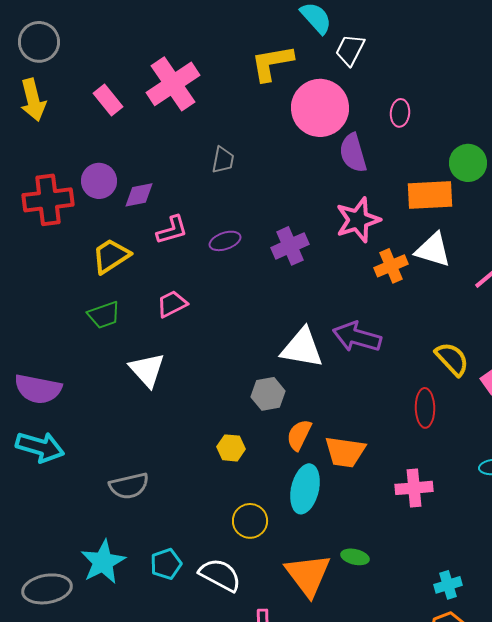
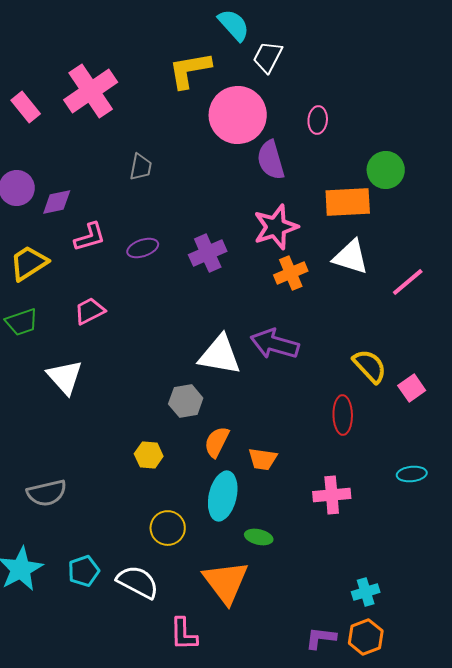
orange cross: (391, 266) -> (291, 273), moved
orange trapezoid: (345, 452) -> (263, 459), size x0.7
green ellipse: (355, 557) -> (259, 537), moved

